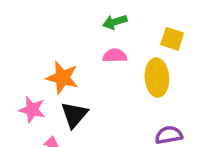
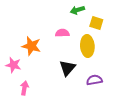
green arrow: (115, 22) -> (77, 10), moved
black triangle: (74, 115) -> (67, 68), moved

